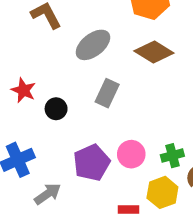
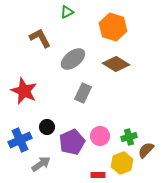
red star: (23, 90) -> (24, 91), size x1.5
black circle: (56, 109) -> (47, 127), moved

